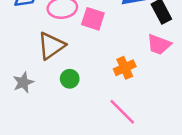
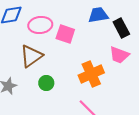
orange cross: (125, 68) -> (91, 74), size x1.4

